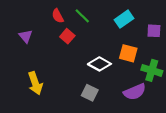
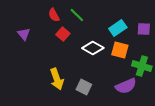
cyan rectangle: (124, 19) -> (118, 28), moved
white diamond: (99, 64) -> (93, 48), moved
yellow arrow: (35, 83) -> (57, 79), moved

